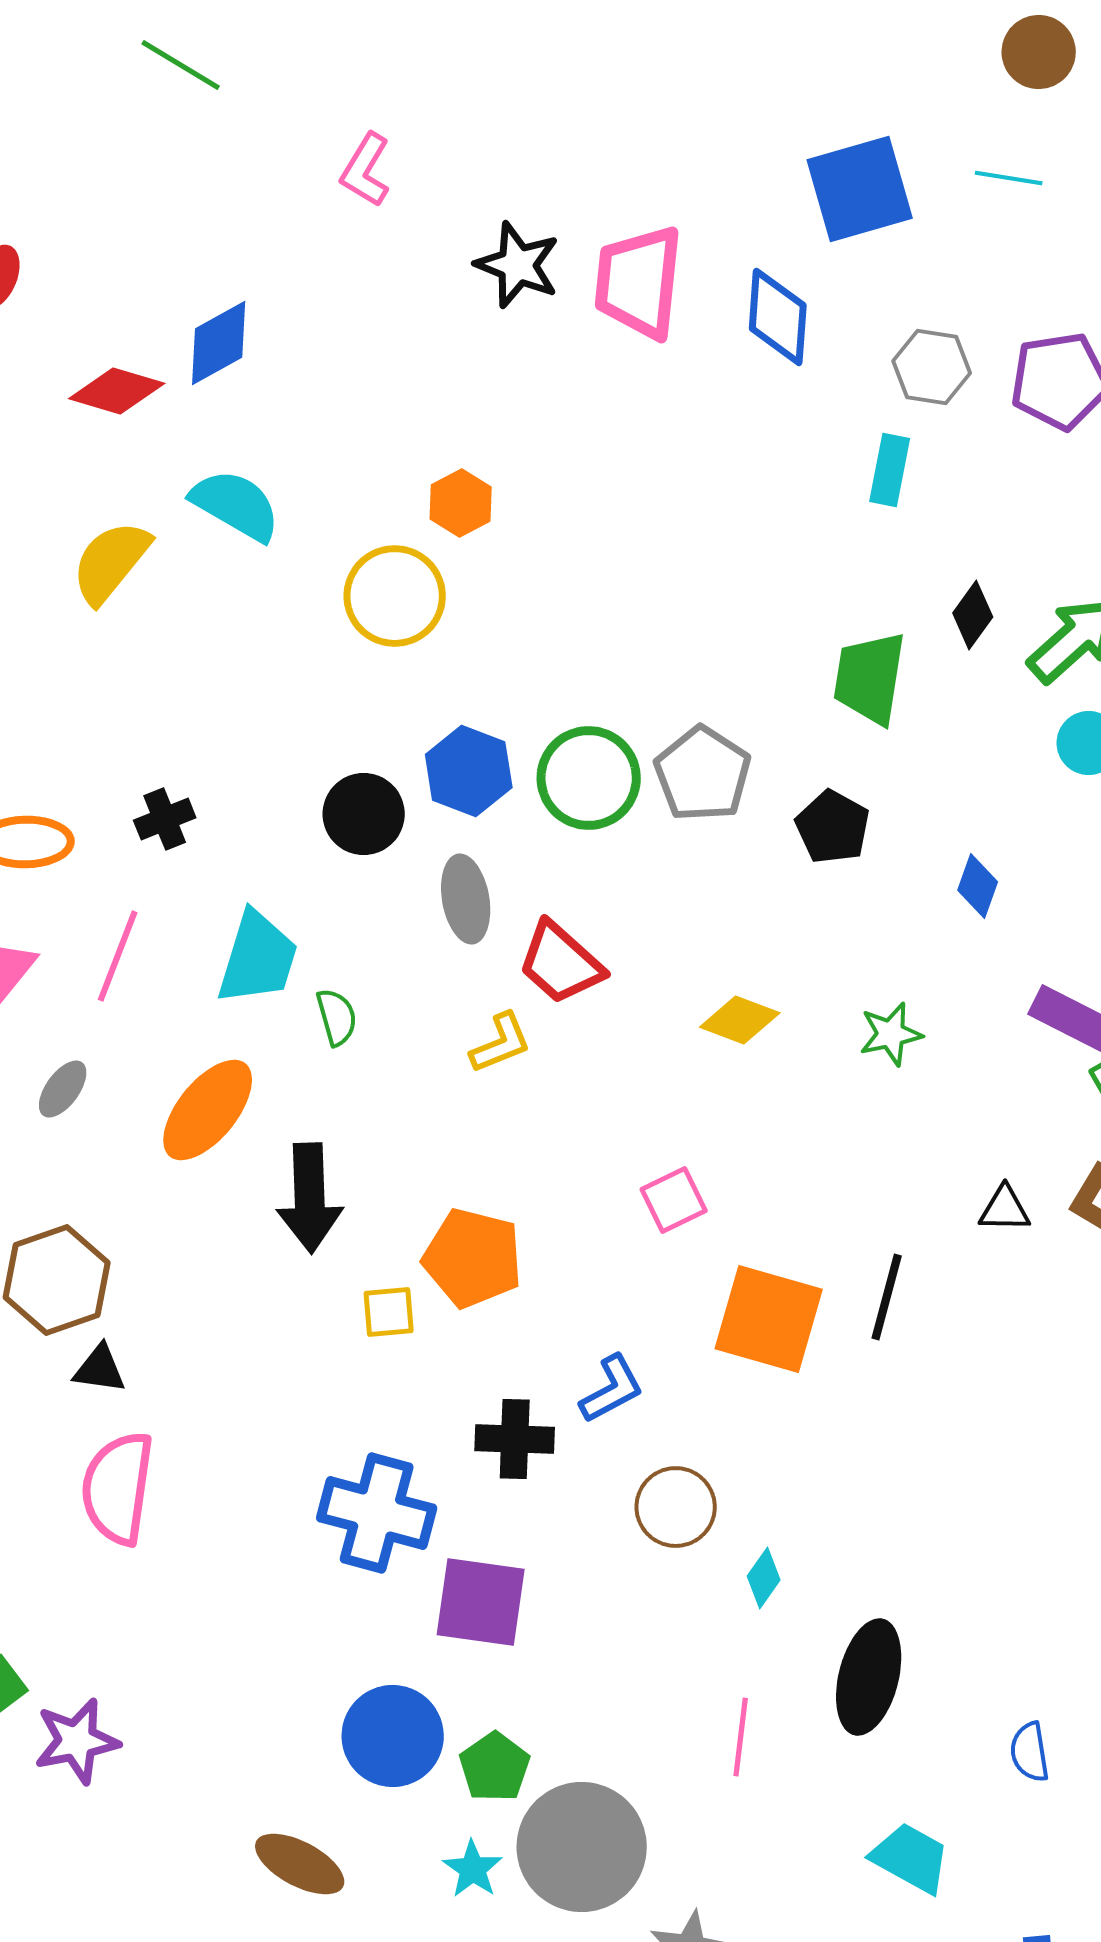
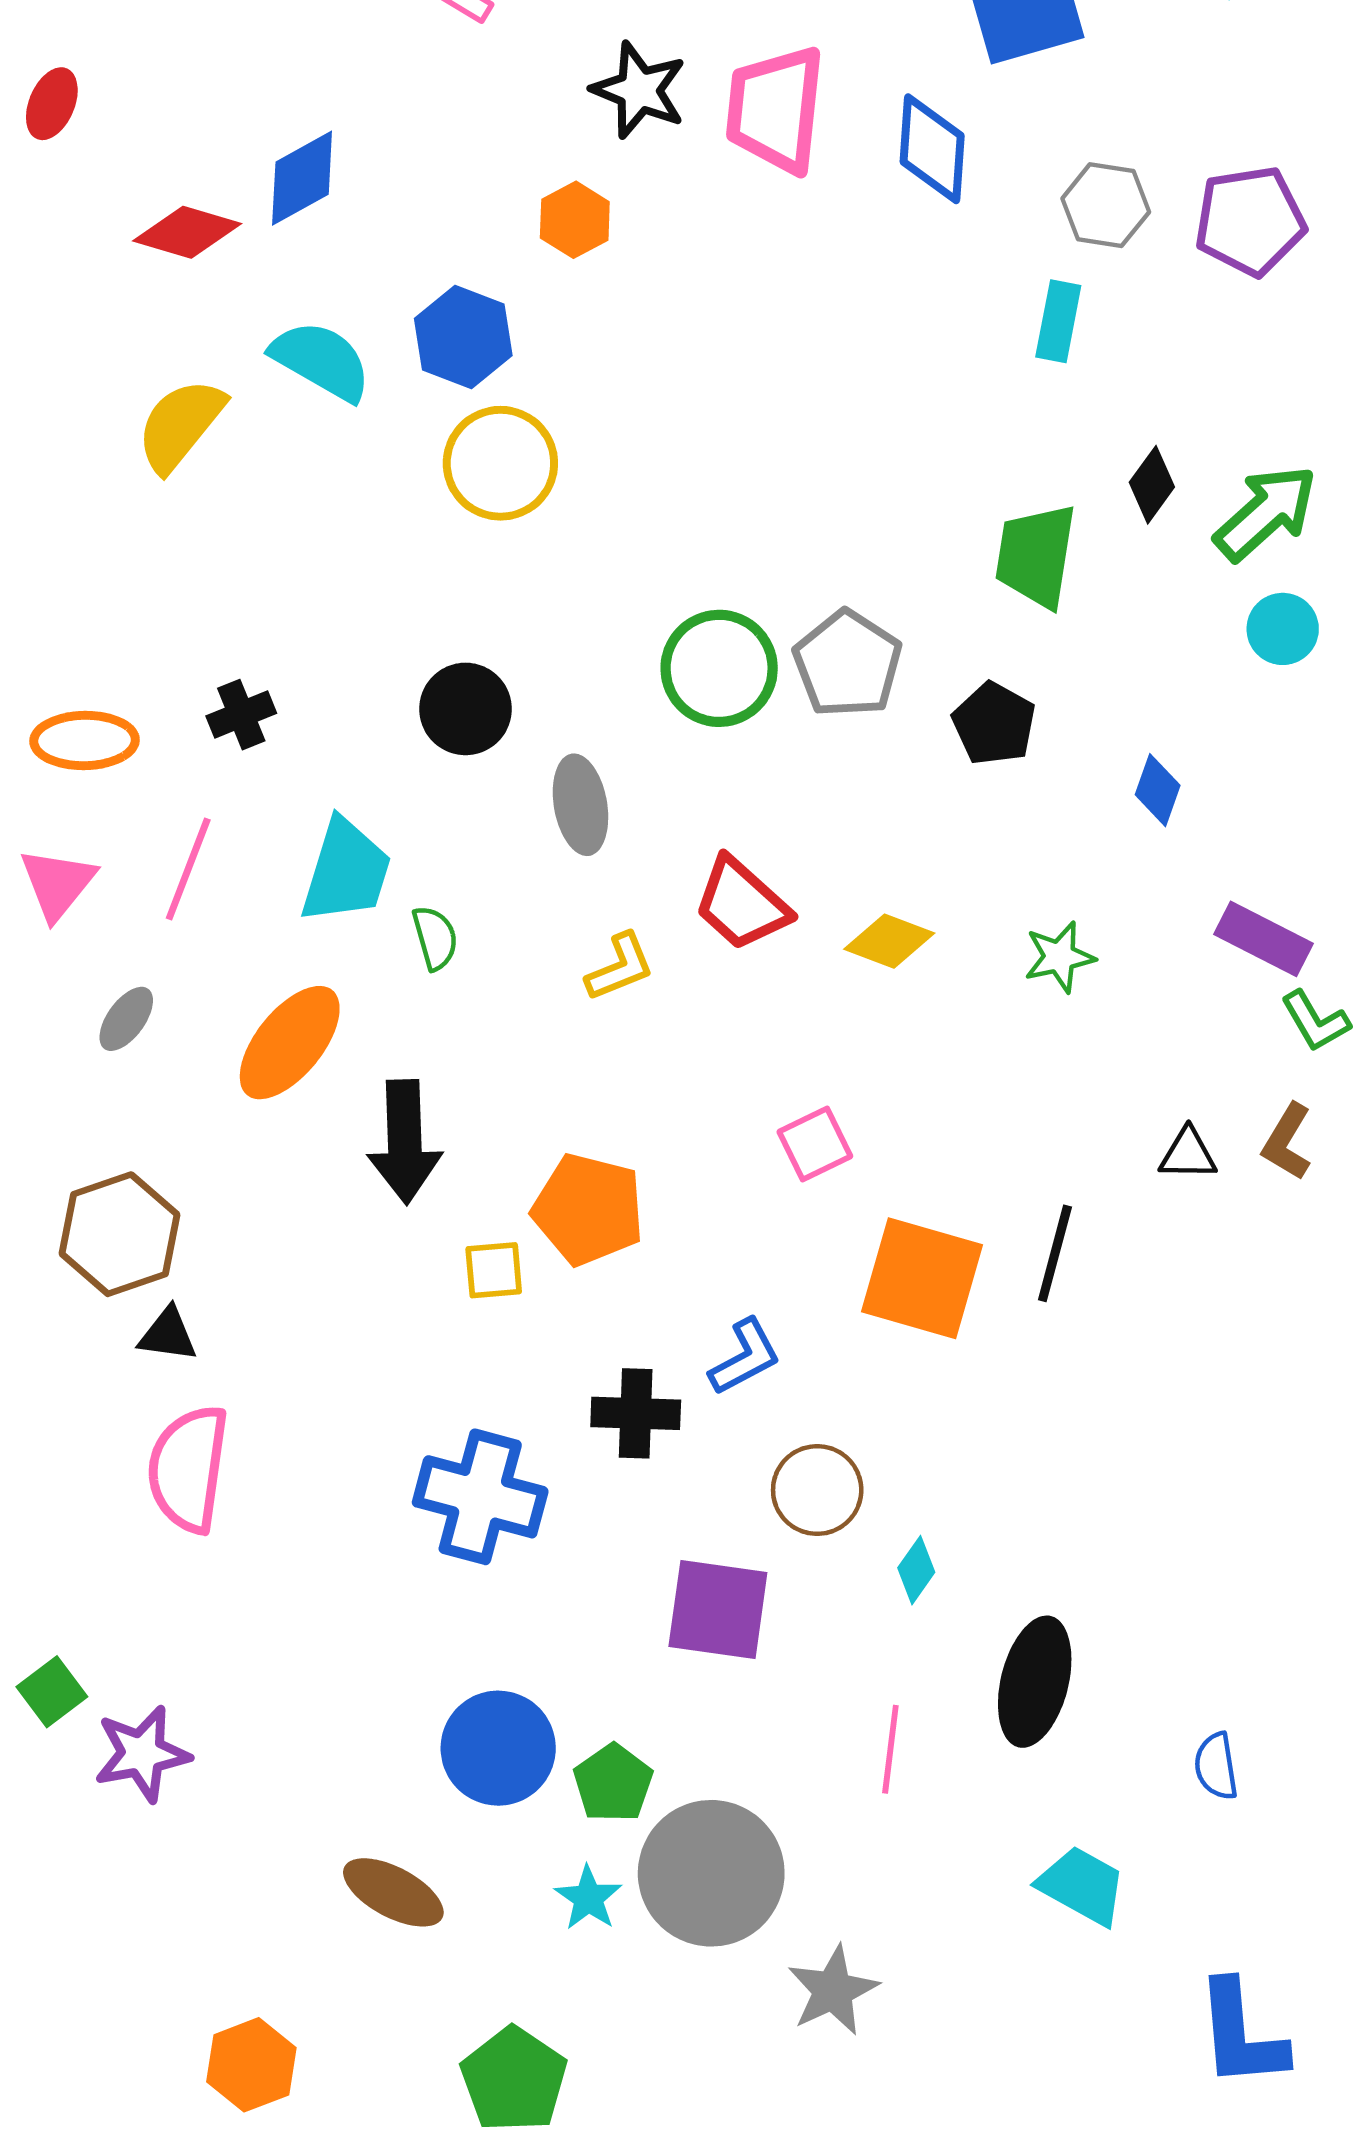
orange hexagon: (461, 503) -> (575, 220), moved
blue hexagon: (469, 771) -> (463, 337), moved
red trapezoid: (561, 963) -> (742, 904), moved
purple square: (481, 1602) -> (718, 1610), moved

